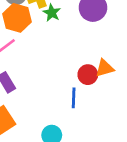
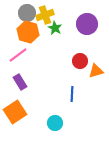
red circle: (88, 75) -> (80, 61), moved

